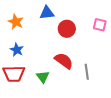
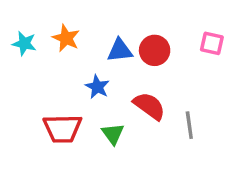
blue triangle: (47, 13) -> (120, 50), moved
blue star: (17, 50) -> (97, 87), moved

